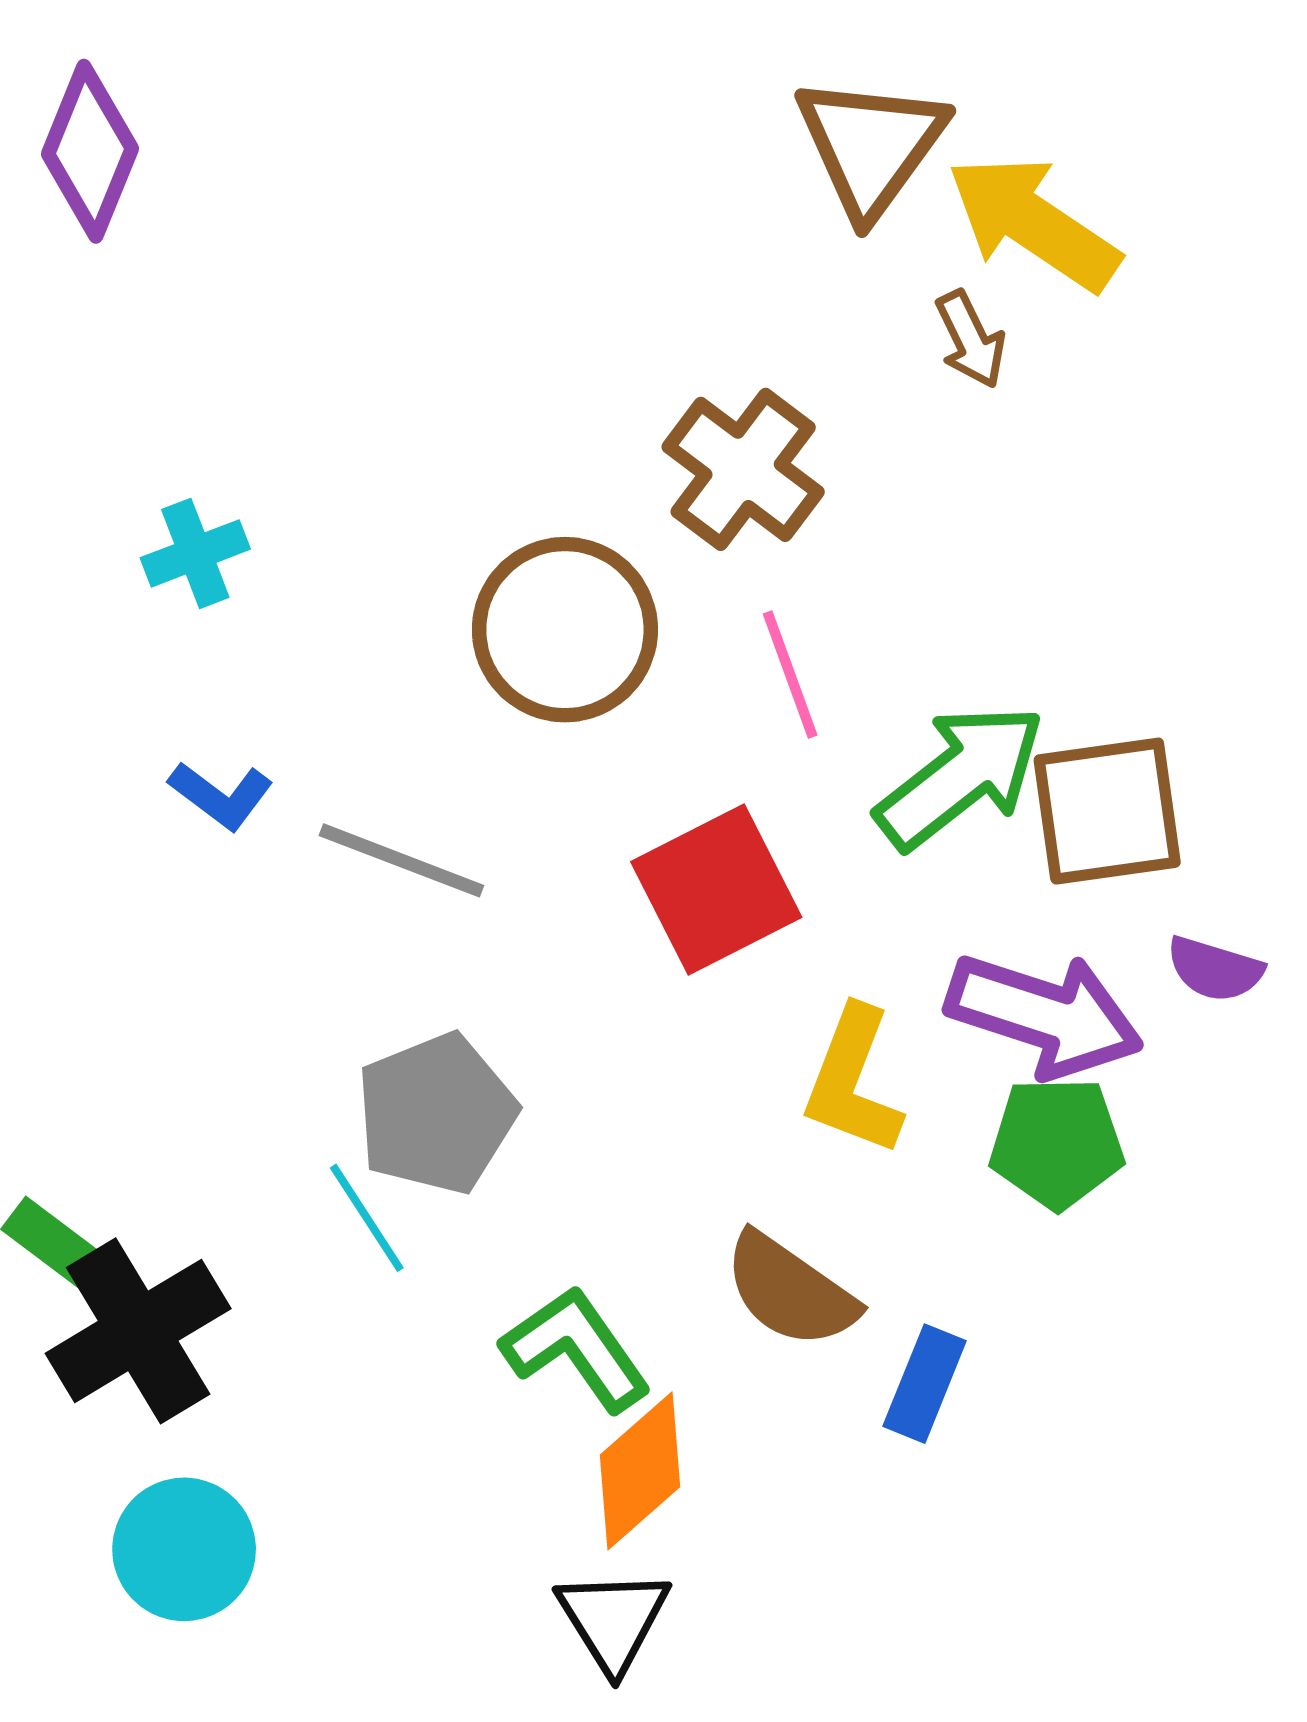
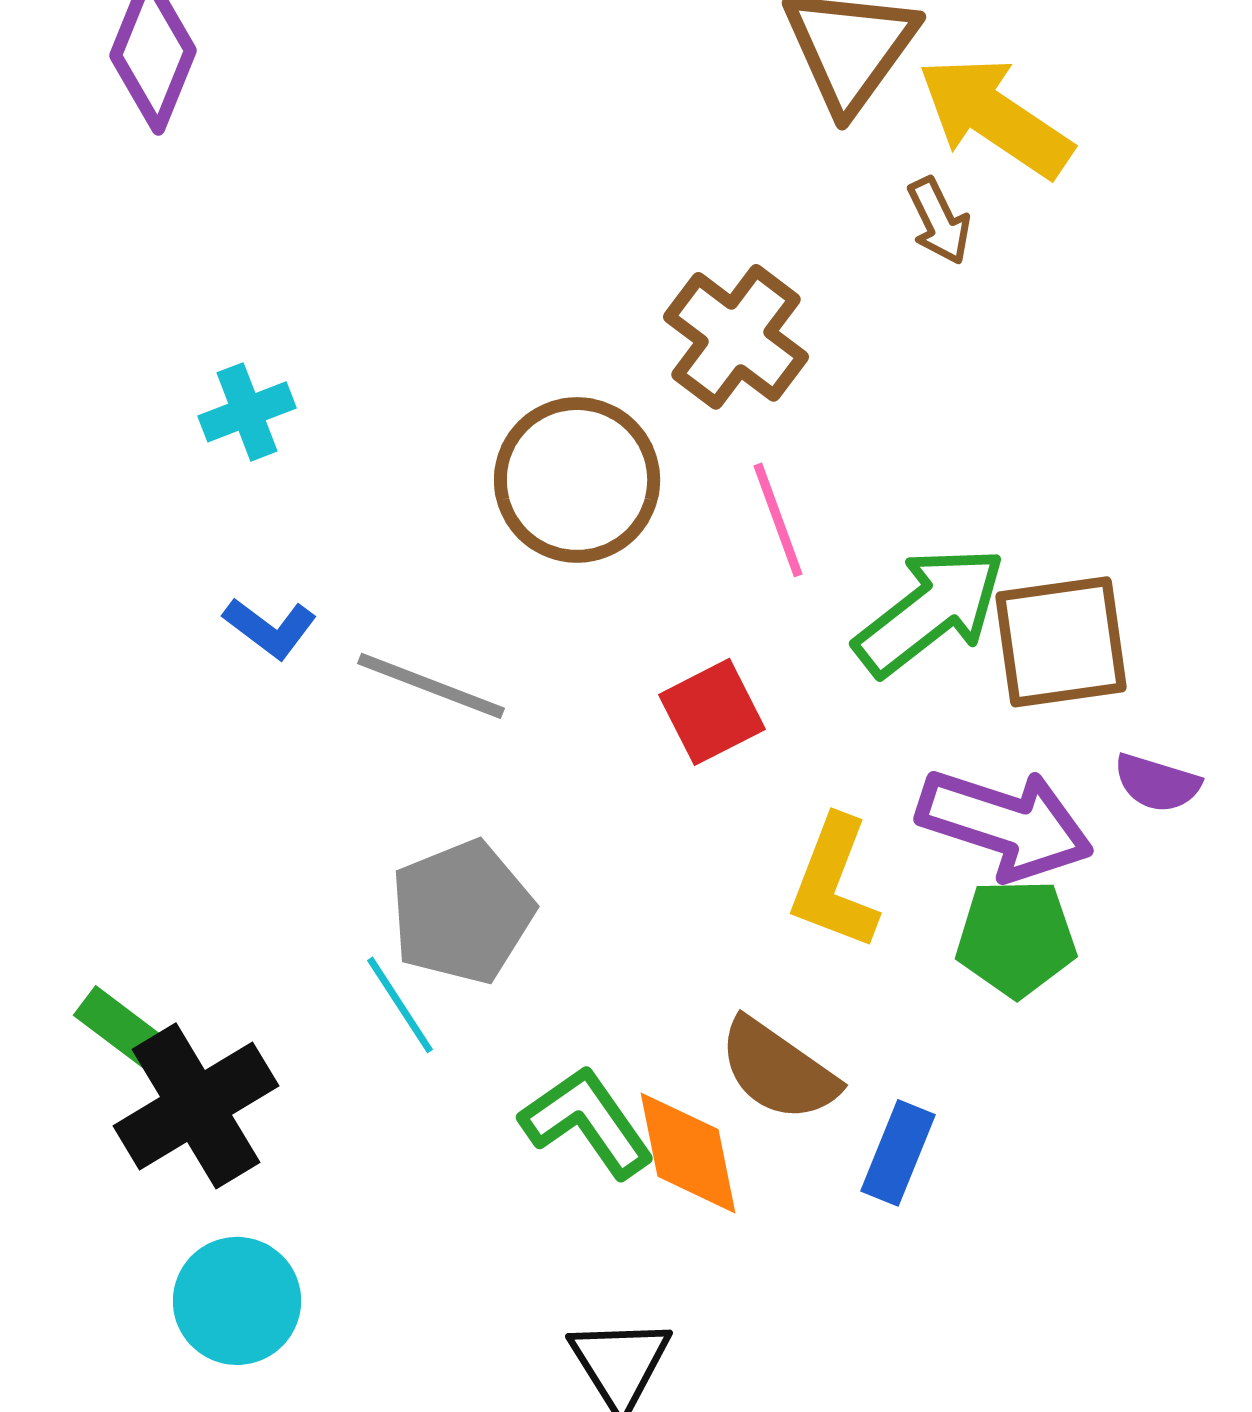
red square: (716, 890) -> (712, 712), size x0.7
orange diamond: (640, 1471) -> (688, 1153), moved, turned -60

